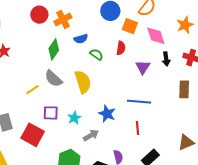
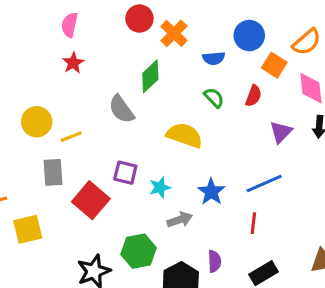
orange cross: (63, 19) -> (174, 33), turned -30
blue semicircle: (81, 39) -> (214, 58), moved
gray semicircle: (53, 79) -> (121, 109), moved
yellow semicircle: (83, 82) -> (185, 135), turned -65
yellow line: (32, 90) -> (71, 137), moved
blue line: (139, 102) -> (264, 183), turned -40

